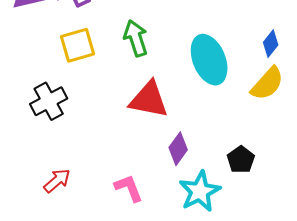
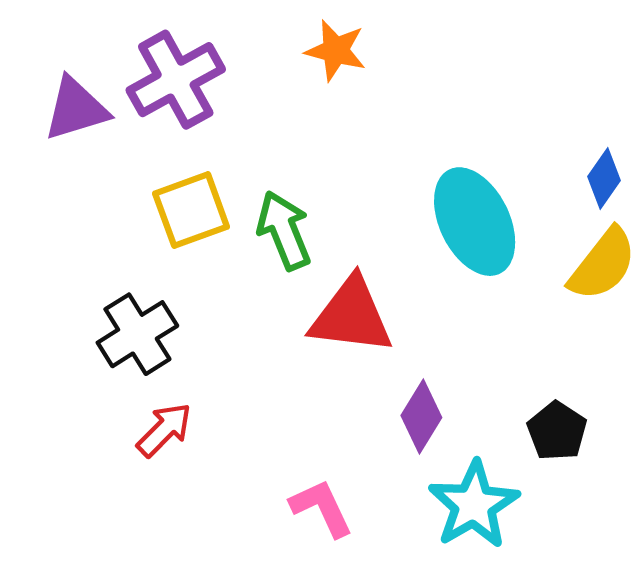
green arrow: (136, 38) -> (284, 230), moved
red arrow: (57, 181) -> (164, 430), moved

